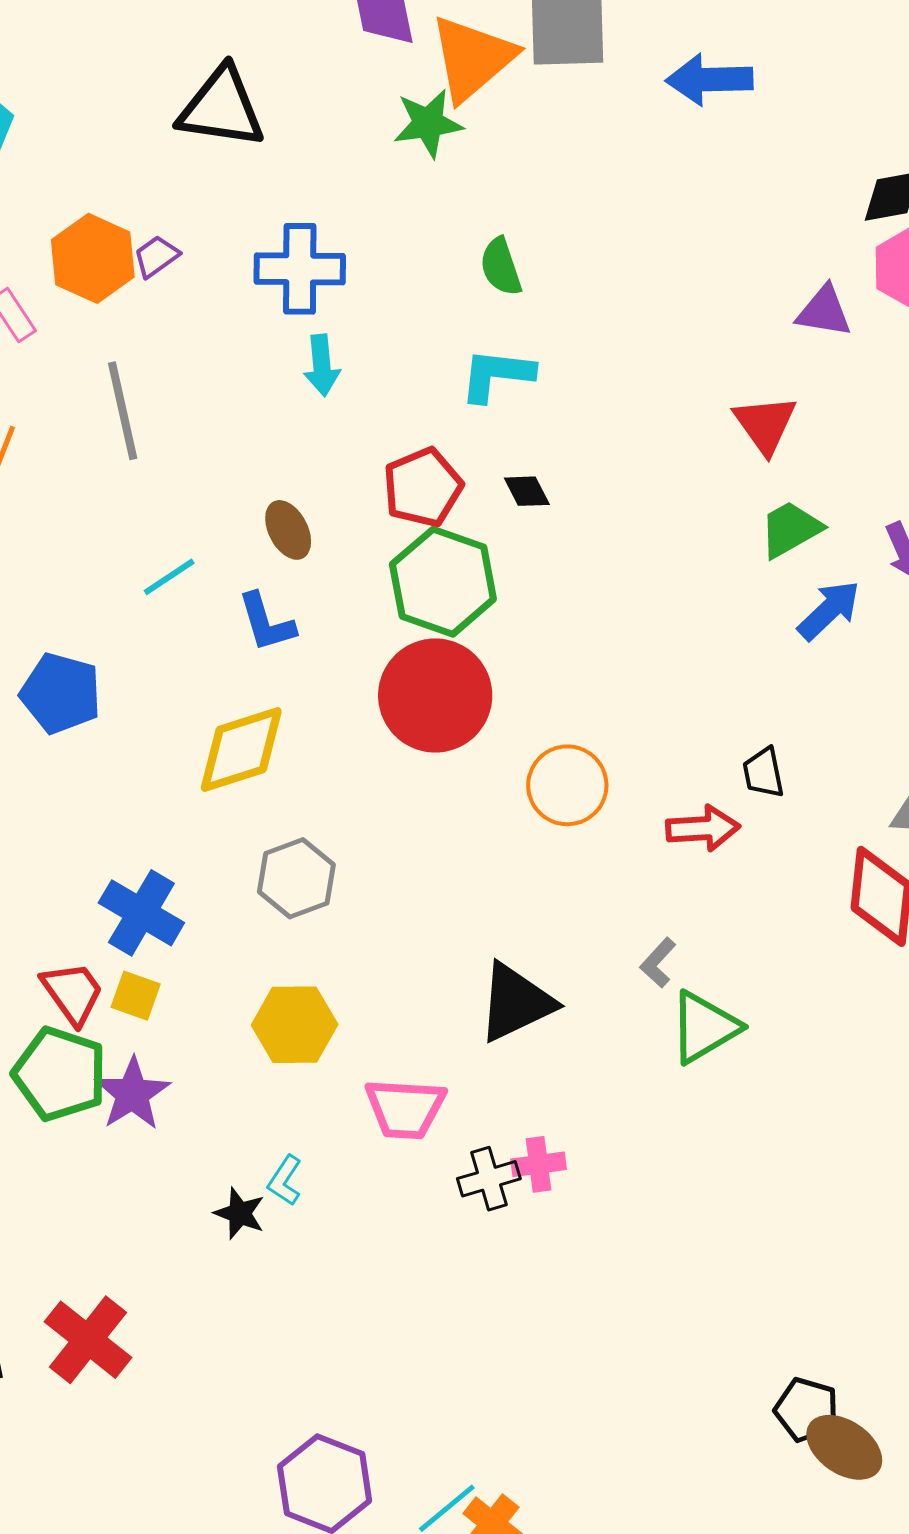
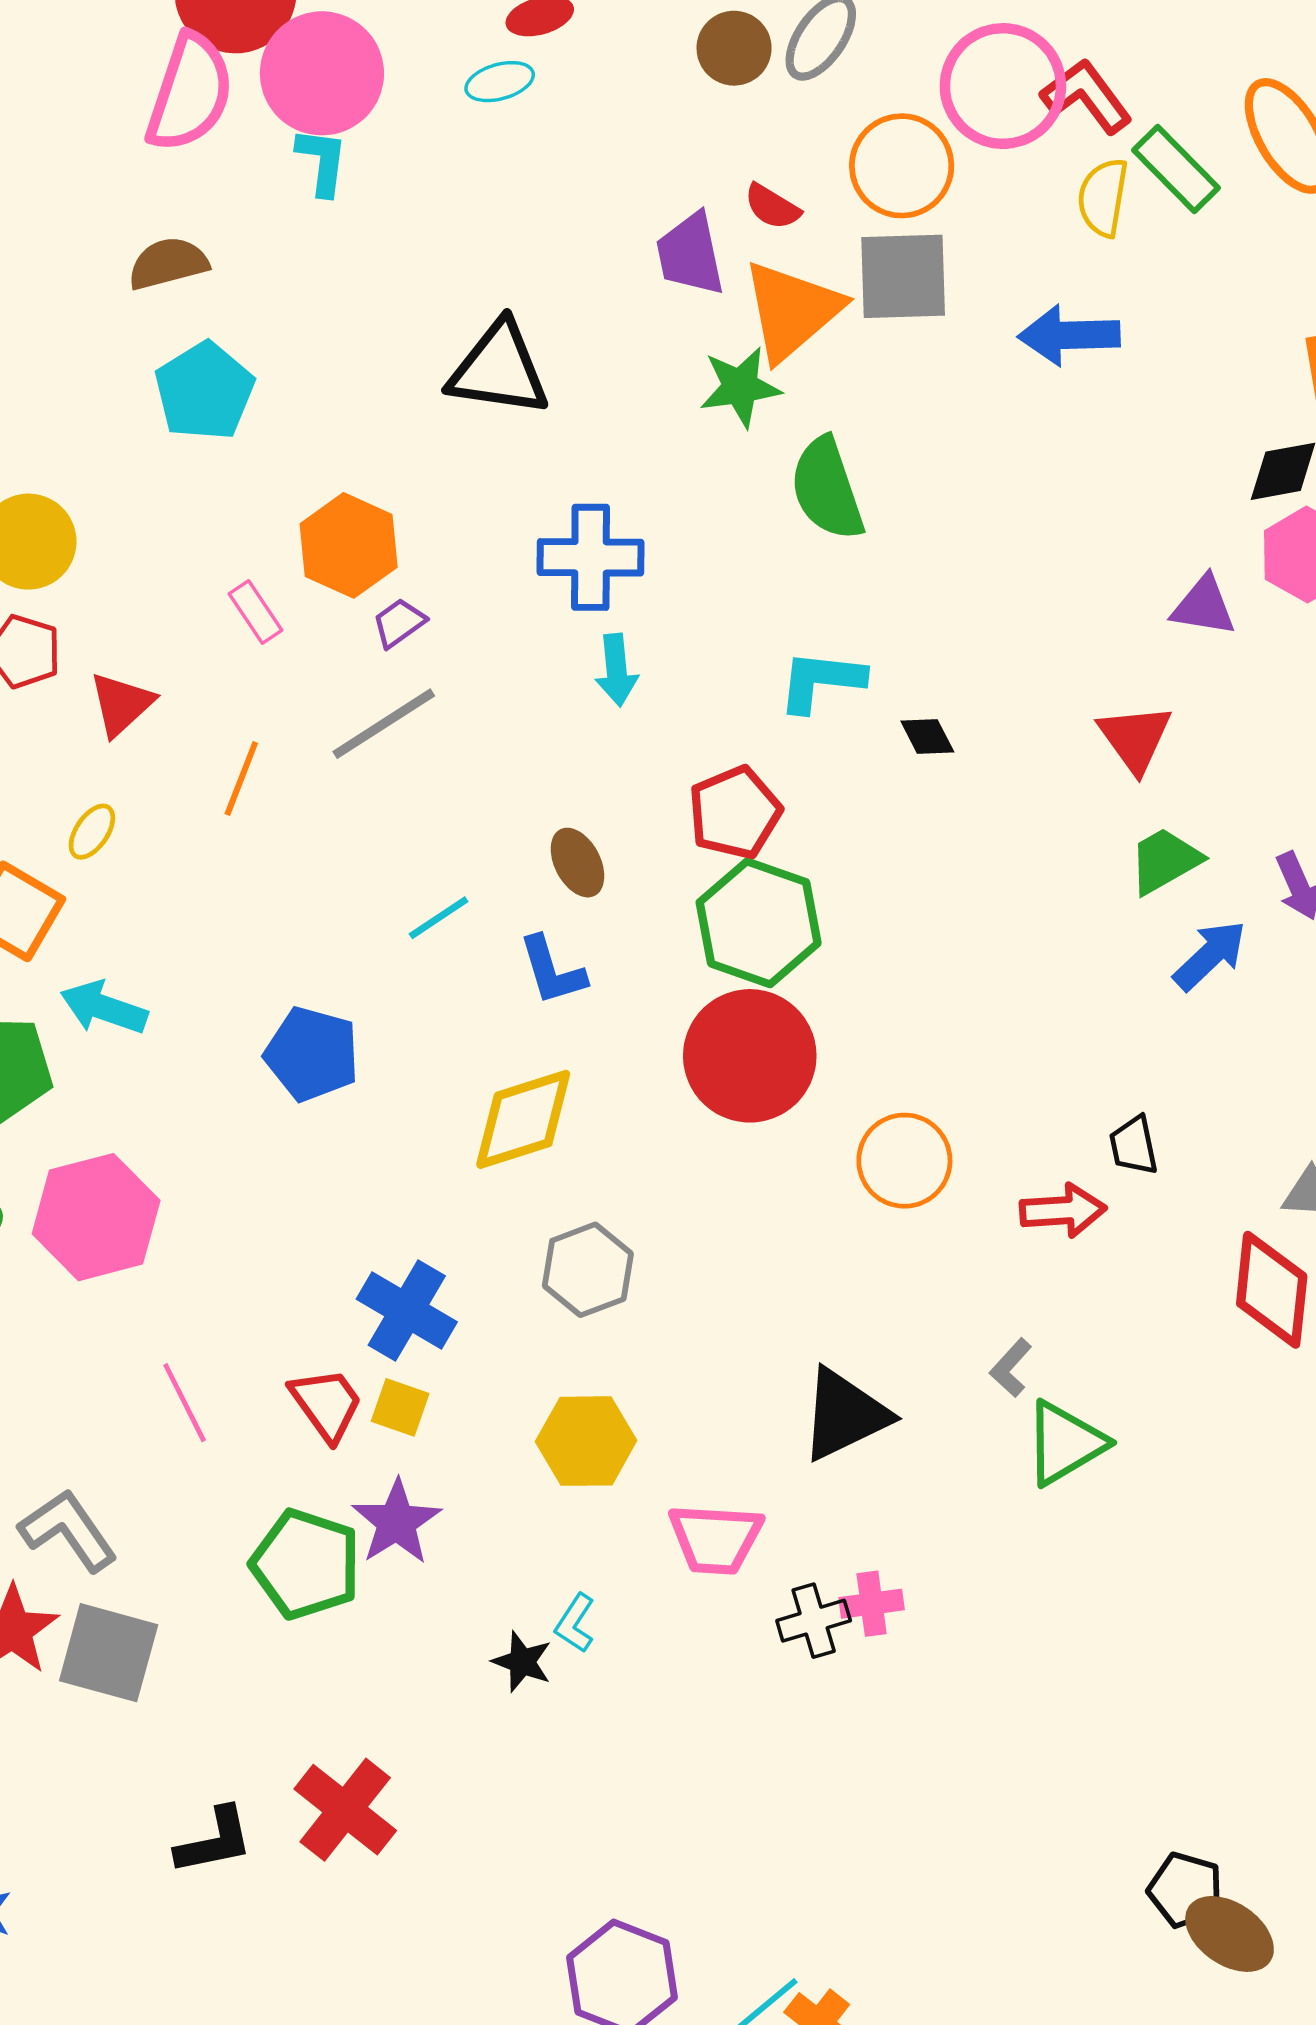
purple trapezoid: (156, 256) -> (399, 623), moved
green semicircle: (501, 267) -> (827, 489), moved, size x1.5
gray line: (123, 411) -> (384, 724), turned 70
black diamond: (527, 491) -> (927, 737), moved
green pentagon: (60, 1074) -> (306, 1564), moved

